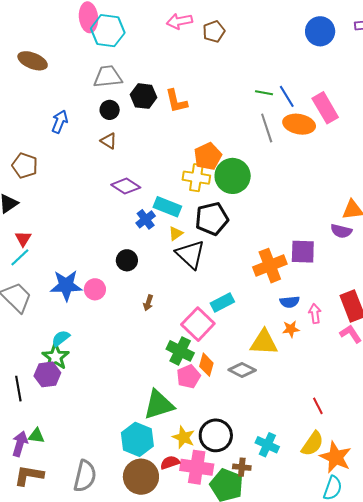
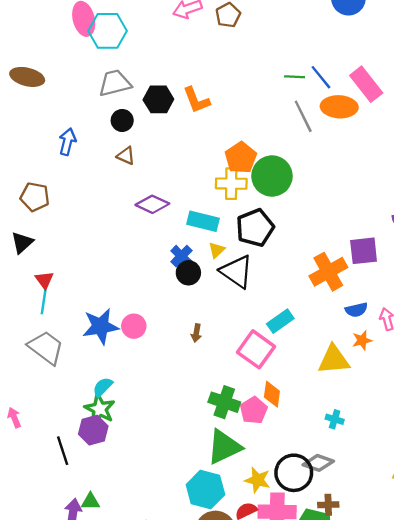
blue cross: (146, 219) -> (181, 256), moved
cyan line: (20, 257) -> (44, 302), turned -30
black circle: (127, 260) -> (188, 273), moved
green cross: (180, 351) -> (224, 402), moved
gray diamond: (242, 370) -> (318, 463), moved
cyan cross: (267, 445) -> (335, 419), moved, size x0.7

